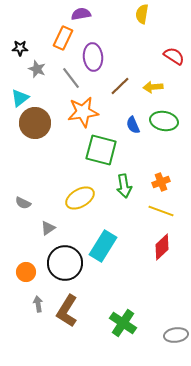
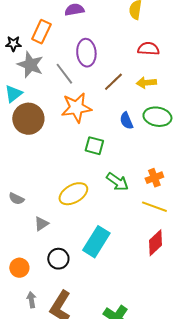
orange rectangle: (63, 38) -> (41, 32), moved
red semicircle: (174, 56) -> (148, 49), moved, turned -30
gray star: (37, 69) -> (30, 65), size x1.5
green square: (101, 150) -> (94, 146), size x0.6
green arrow: (124, 186) -> (117, 182), turned -45
black circle: (65, 263) -> (58, 259), size x0.6

